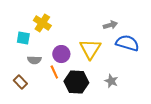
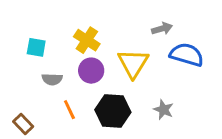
yellow cross: (42, 23) -> (87, 40), moved
orange line: (54, 72) -> (69, 110), moved
brown rectangle: (20, 82) -> (23, 124), moved

